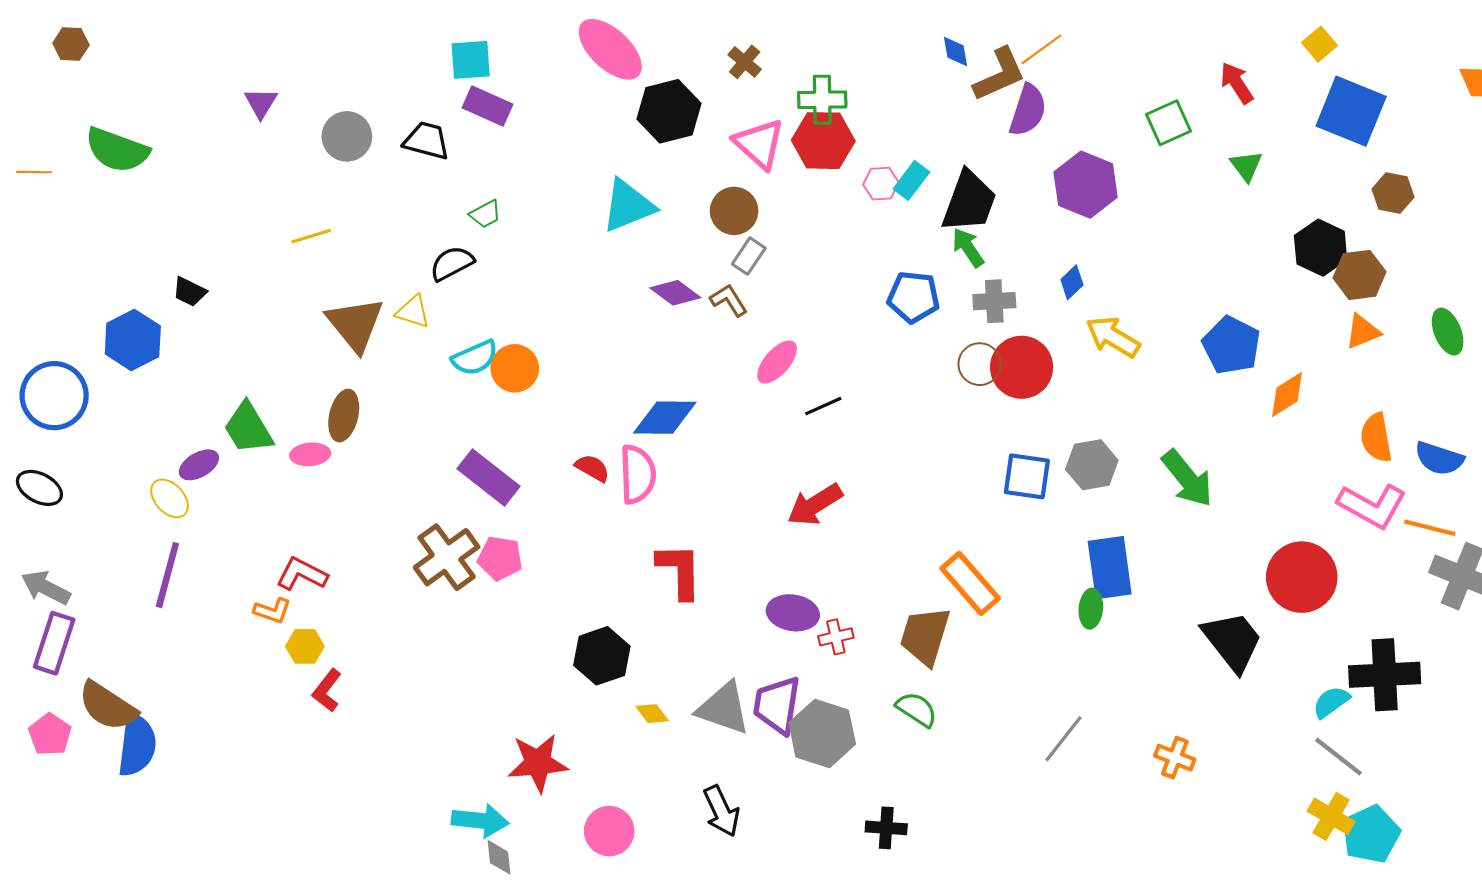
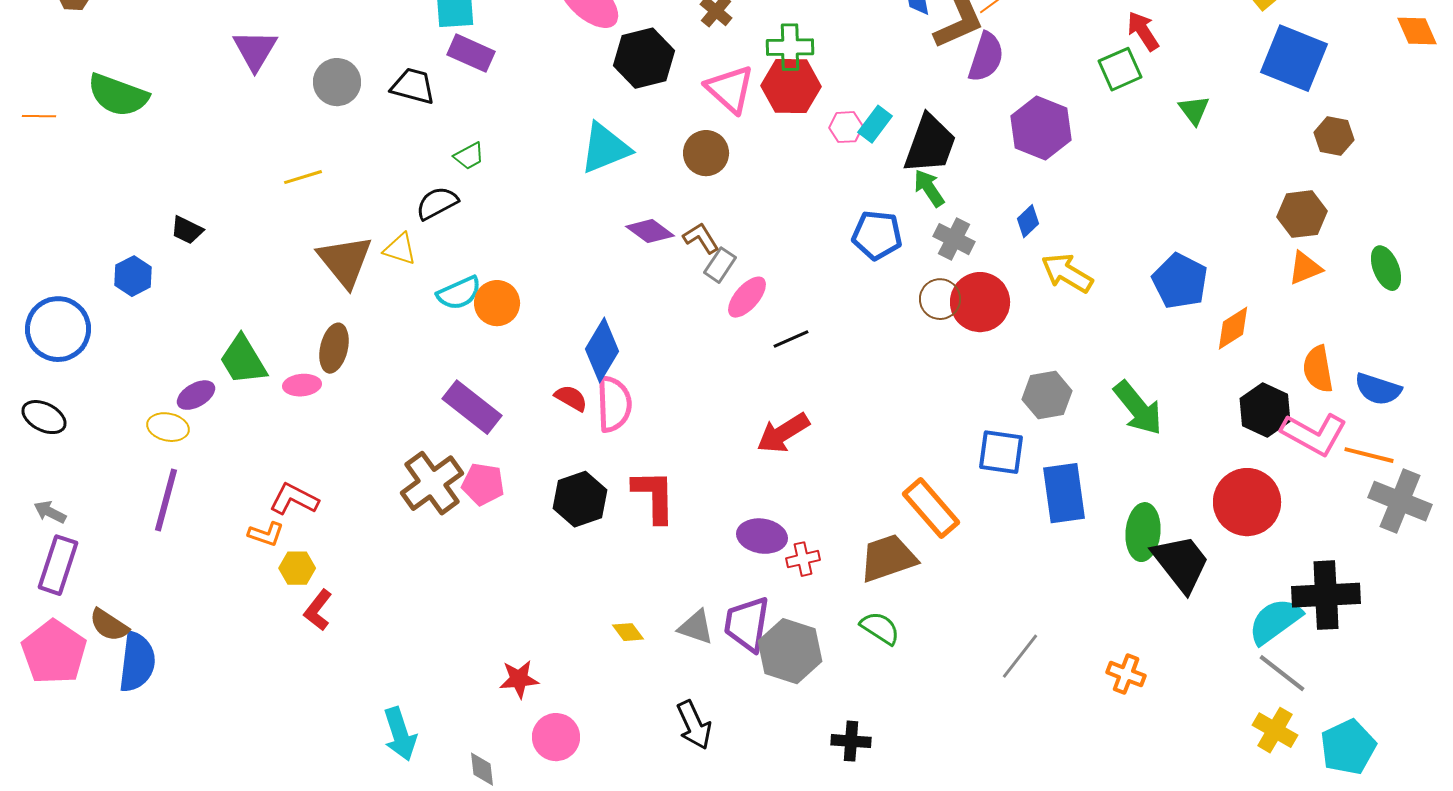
red arrow: (1237, 83) -> (1143, 31), moved
purple triangle: (261, 103) -> (255, 50), size x1.4
black hexagon: (1321, 248) -> (1265, 410), moved
gray rectangle: (749, 256) -> (720, 265), moved
gray cross: (994, 301) -> (954, 239), turned 30
blue hexagon: (133, 340) -> (133, 276), size x0.7
blue diamond: (665, 418) -> (602, 350), moved, turned -60
blue square: (1027, 476) -> (1001, 452), moved
yellow ellipse: (170, 498) -> (168, 427), turned -36
gray arrow: (46, 588) -> (50, 512), size x0.7
green ellipse: (1091, 609) -> (1143, 532), moved, size x1.5
brown trapezoid: (925, 636) -> (888, 558), turned 54
black hexagon: (602, 656) -> (580, 499), moved
cyan semicircle: (1331, 702) -> (1275, 621), size x1.5
brown semicircle: (108, 706) -> (109, 625), size x0.7
gray triangle: (724, 708) -> (696, 627), size x0.7
pink pentagon: (50, 735) -> (54, 652), size x1.6
red star: (538, 763) -> (519, 679), size x0.7
cyan arrow: (480, 821) -> (400, 734), moved, turned 66
pink circle: (609, 831) -> (556, 737), moved
cyan pentagon: (1371, 834) -> (1348, 747), moved

